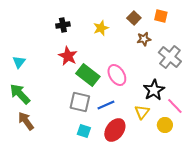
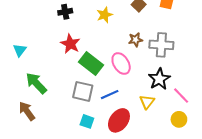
brown star: (144, 39) -> (136, 40), moved
gray cross: (170, 57) -> (161, 45), moved, turned -35
green arrow: (20, 94) -> (36, 83), moved
yellow circle: (165, 125) -> (179, 119), moved

